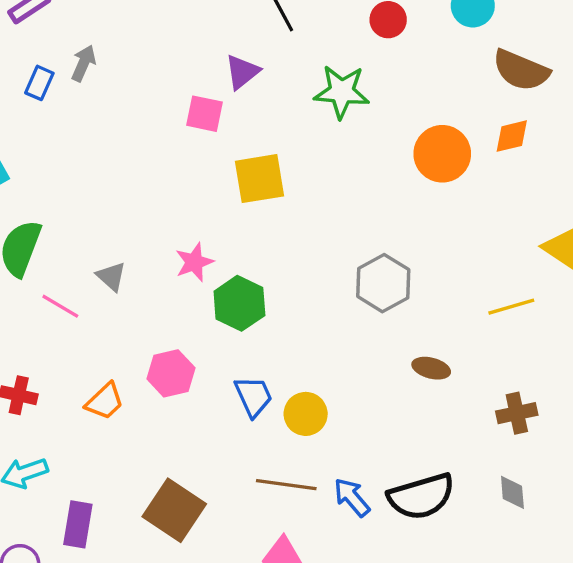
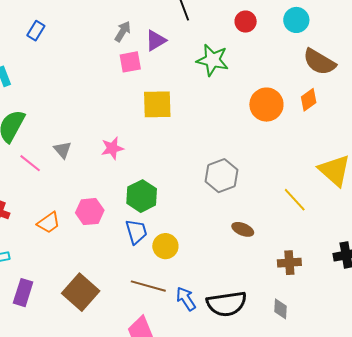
gray arrow: (84, 63) -> (123, 31), moved
pink square: (205, 114) -> (130, 62), turned -30
orange diamond: (512, 136) -> (309, 100), turned -30
green hexagon: (239, 303) -> (142, 196), moved
yellow line: (511, 307) -> (295, 200), turned 56

